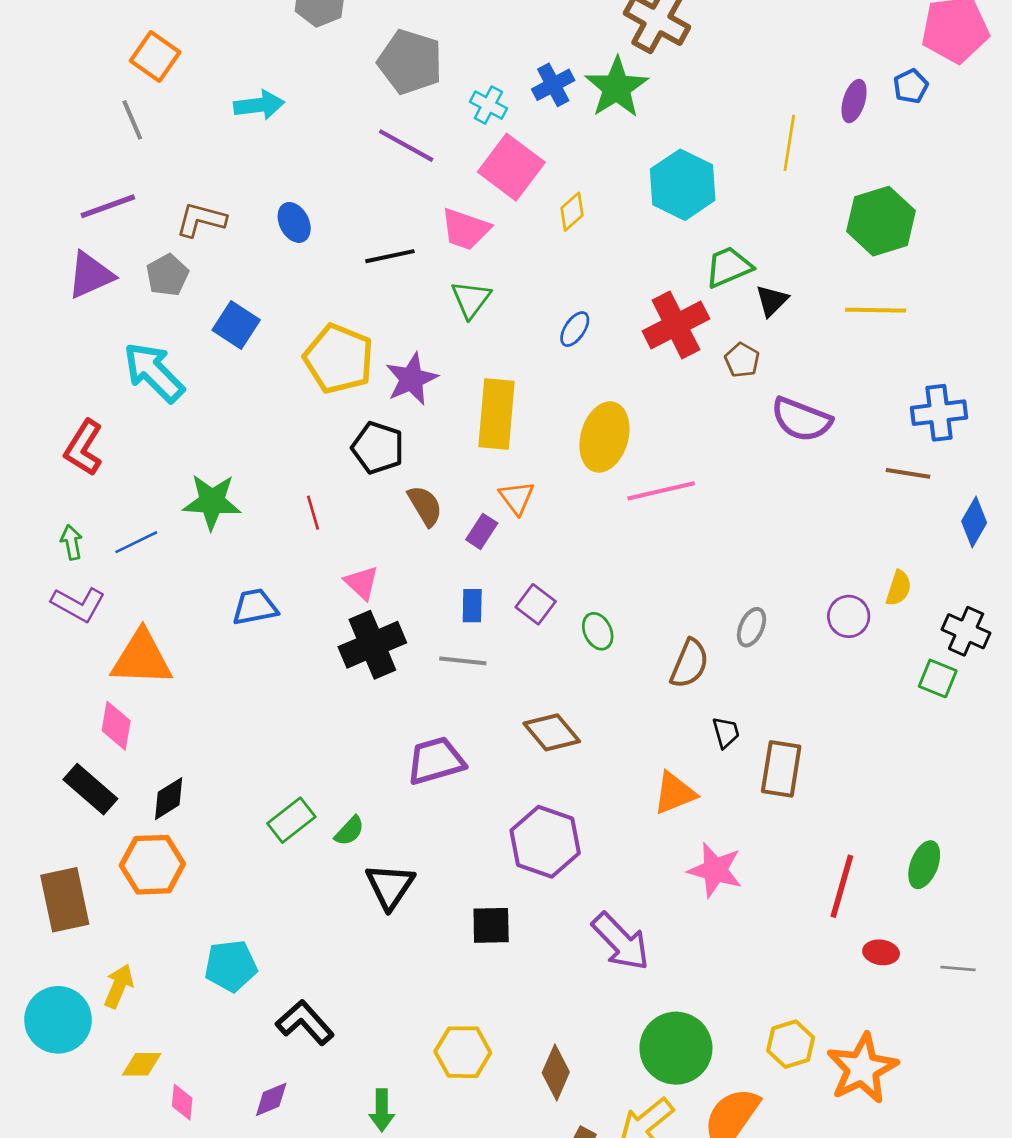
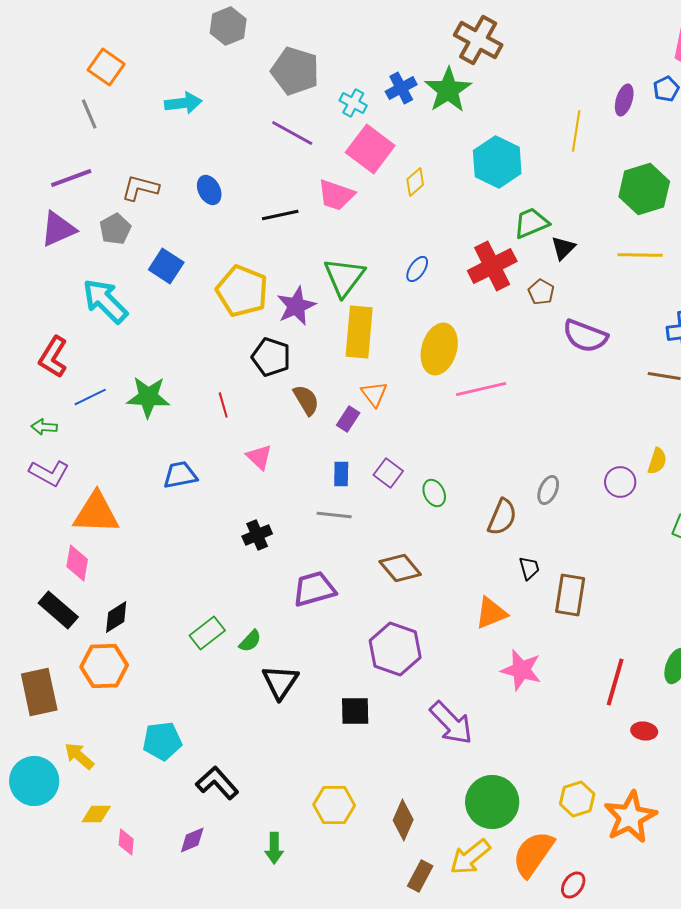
green triangle: (471, 299) -> (344, 277), moved, size x1.4
green arrow: (72, 542) -> (44, 427), turned -75
blue line: (136, 542) -> (90, 397), moved
black cross: (372, 645) -> (257, 535), moved, size x0.6
yellow arrow: (119, 986) -> (79, 756), turned -72

